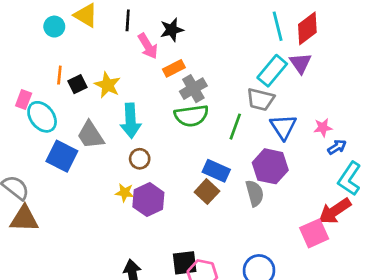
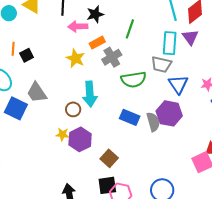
pink arrow: (148, 46) -> (78, 26), turned 120
cyan rectangle: (272, 71) -> (170, 43), turned -35
yellow star: (107, 85) -> (75, 58), moved
green semicircle: (191, 116) -> (134, 80), moved
cyan arrow: (131, 121) -> (90, 94), moved
green line: (235, 127) -> (130, 29), moved
brown square: (207, 192) -> (109, 158), moved
gray semicircle: (255, 193) -> (153, 122), moved

